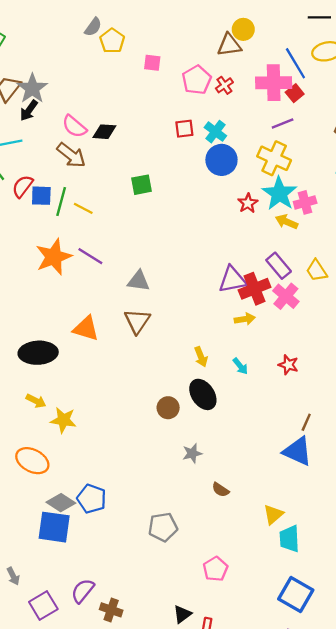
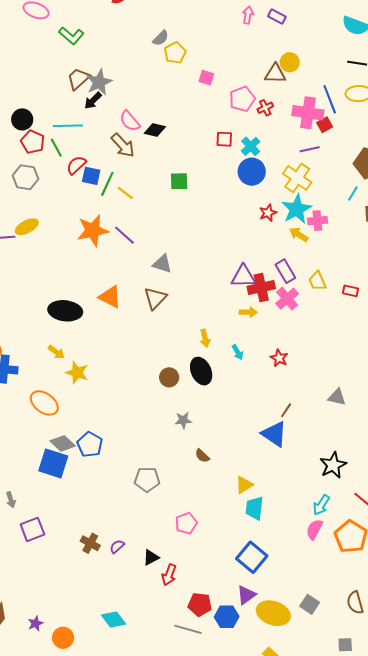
purple semicircle: (83, 591) -> (117, 546), moved, size x0.7

